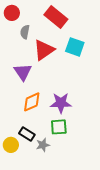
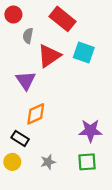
purple star: (61, 103) -> (90, 131), moved
green square: (59, 127) -> (87, 162), moved
black rectangle: (27, 134) -> (20, 138), moved

